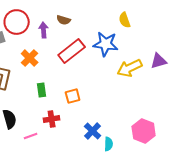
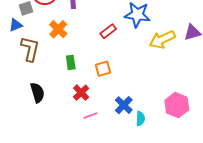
red rectangle: (72, 51) -> (108, 31), moved, size x0.6
red cross: (52, 119) -> (81, 93), turned -35
pink line: (31, 136) -> (90, 115), moved

